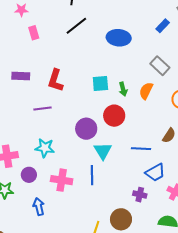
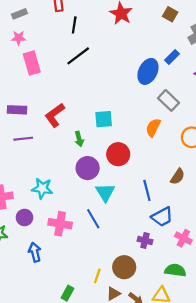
pink rectangle: (34, 33) -> (32, 63), size x1.5
blue ellipse: (119, 38) -> (148, 71), moved, turned -70
red L-shape: (56, 80) -> (55, 115), turned 35
green arrow: (123, 89) -> (79, 139), moved
purple line: (43, 109) -> (23, 139), moved
blue line: (141, 149) -> (147, 190), turned 72
blue line: (92, 175) -> (93, 219), turned -30

